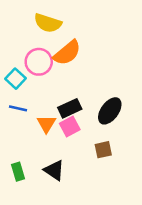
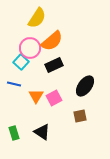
yellow semicircle: (48, 23) -> (37, 18), turned -75
cyan square: (15, 79) -> (21, 62), moved
black rectangle: (70, 108) -> (54, 65), moved

